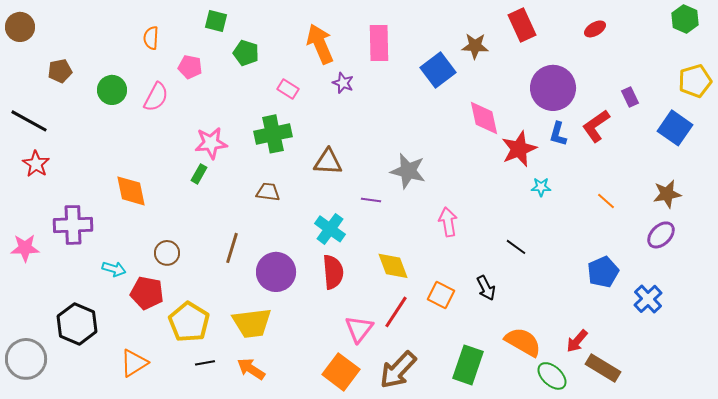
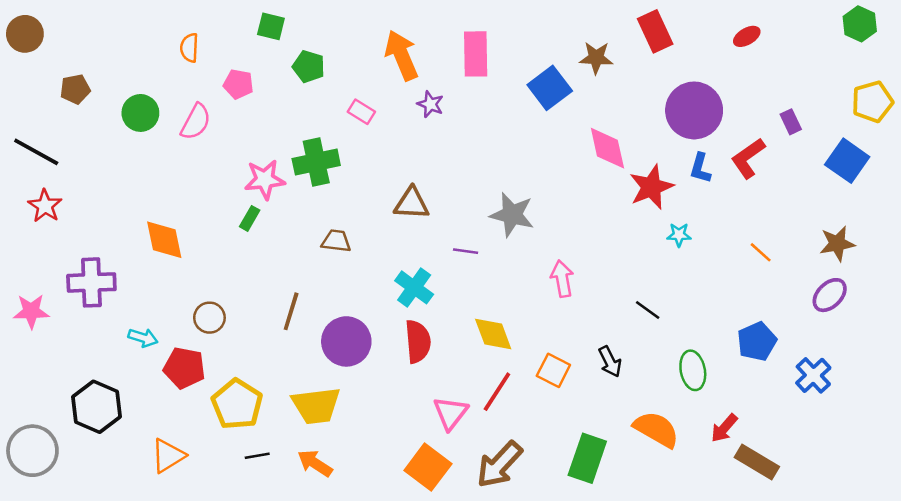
green cross: (273, 134) -> (316, 162), moved
green ellipse: (552, 376) -> (693, 370), moved, turned 36

